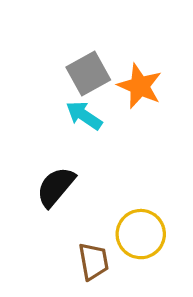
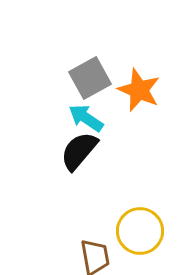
black semicircle: (56, 187) -> (79, 151), moved

